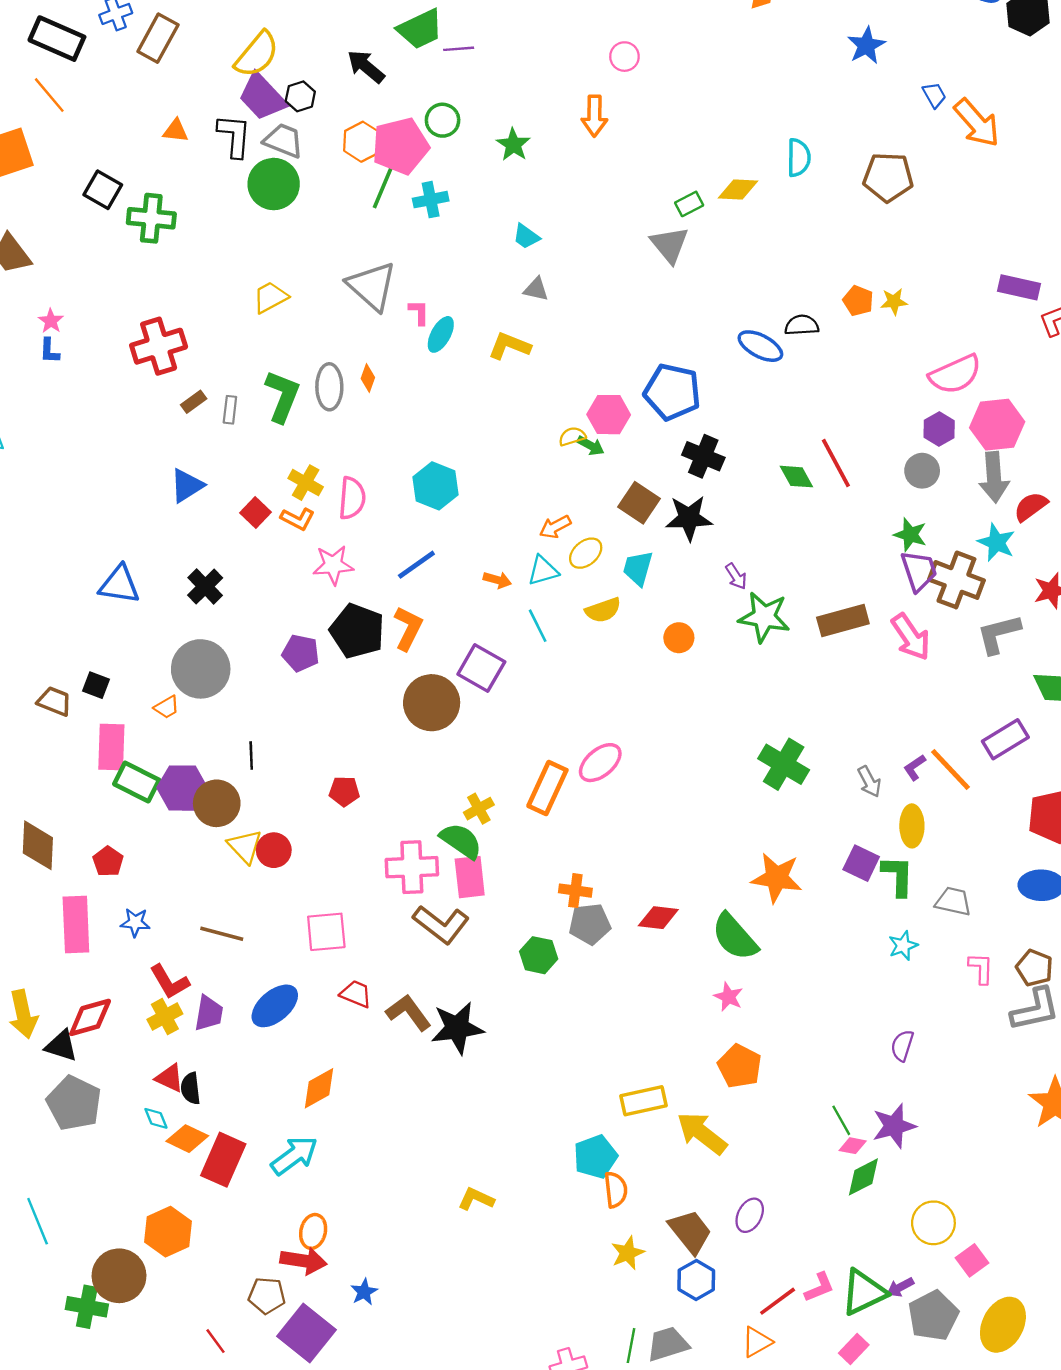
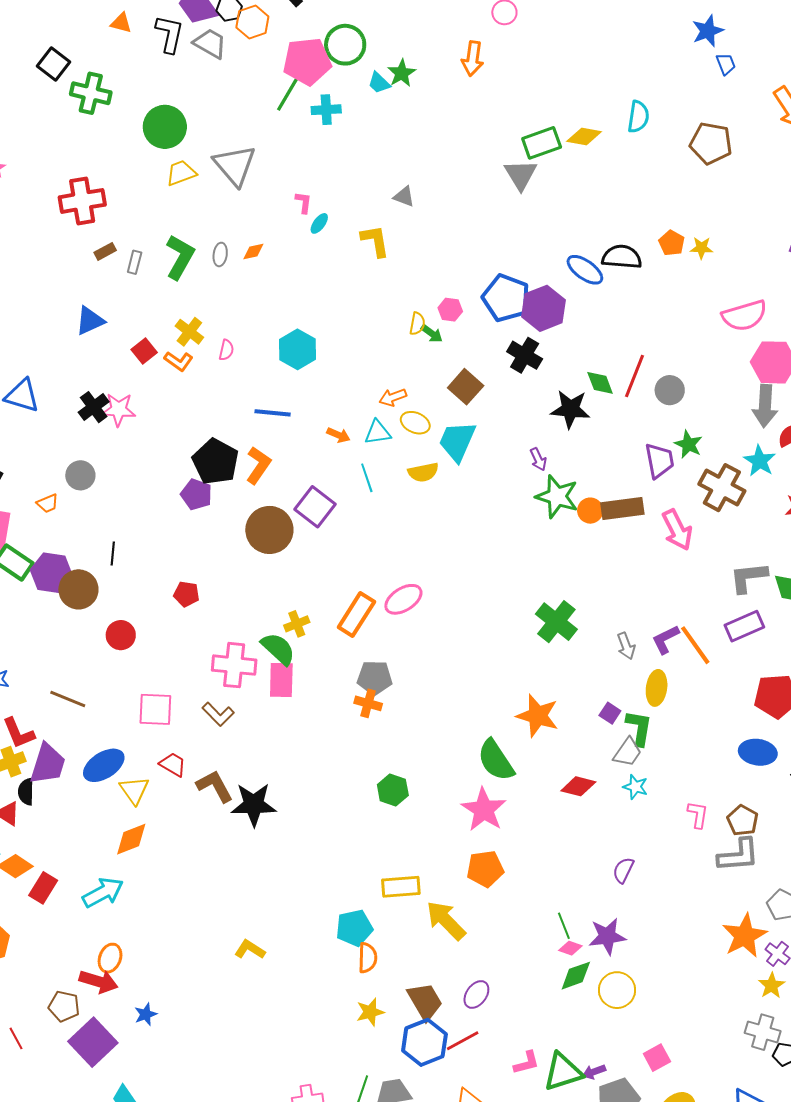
blue trapezoid: (934, 95) -> (726, 64), moved
green circle: (443, 120) -> (345, 45), size x1.4
orange hexagon: (362, 142) -> (252, 22), moved
green circle: (274, 184) -> (165, 127), moved
green rectangle: (689, 204) -> (542, 143), size x1.6
cyan trapezoid: (526, 236) -> (379, 83), moved
gray triangle: (372, 286) -> (235, 165), moved
black semicircle: (802, 325) -> (622, 257), size x1.4
cyan ellipse: (441, 334) -> (319, 223), size x0.7
yellow L-shape: (509, 346) -> (375, 241), turned 51
orange diamond: (368, 378) -> (253, 251), turned 50
gray ellipse: (329, 387) -> (220, 254), size x0.6
pink hexagon: (609, 415) -> (450, 310), size x0.7
purple hexagon: (939, 429) -> (543, 308), moved, size x1.6
yellow semicircle: (572, 436) -> (417, 324), turned 110
red line: (836, 463) -> (635, 376), turned 42
gray circle: (922, 471) -> (670, 390), moved
pink semicircle: (352, 498) -> (226, 350), size x0.6
black star: (689, 518) -> (570, 409), moved
yellow ellipse: (586, 553) -> (415, 423), turned 56
pink star: (333, 565) -> (119, 410), moved
blue line: (416, 565) -> (273, 413), turned 33
cyan trapezoid: (638, 568) -> (457, 441), size x1.4
purple trapezoid: (919, 571) -> (659, 461), moved
gray L-shape: (999, 634) -> (748, 577), moved
orange circle: (679, 638) -> (590, 511), moved
purple pentagon: (301, 653) -> (196, 494), moved
gray circle: (201, 669) -> (80, 475), size x0.6
purple L-shape: (915, 767) -> (665, 639), size x1.4
yellow triangle: (245, 846) -> (134, 790), moved
purple square: (861, 863) -> (610, 713), size x0.7
gray trapezoid: (953, 901) -> (628, 752), moved, turned 104
red diamond: (658, 918) -> (578, 786), moved
brown L-shape: (441, 924) -> (218, 714), moved, size x0.7
gray pentagon: (590, 924) -> (375, 678), moved
cyan star: (903, 946) -> (635, 787), turned 30
green hexagon: (539, 955) -> (393, 790), moved
pink star: (728, 997) -> (484, 810), size x1.8
purple trapezoid: (209, 1013) -> (48, 764), size x1.4
orange pentagon: (740, 1066) -> (485, 869), turned 30
black semicircle: (191, 1088) -> (26, 792), moved
red rectangle: (223, 1160) -> (43, 888), size x0.7
yellow circle: (933, 1223) -> (617, 990), moved
blue hexagon: (696, 1280) -> (424, 1042), size x1.4
red line: (778, 1301) -> (463, 1041), moved

